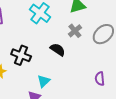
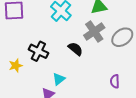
gray cross: (75, 31) -> (94, 32), size x1.5

